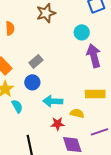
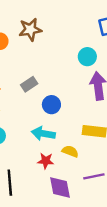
brown star: (46, 13) -> (30, 30), moved
blue circle: (32, 82) -> (51, 105), moved

